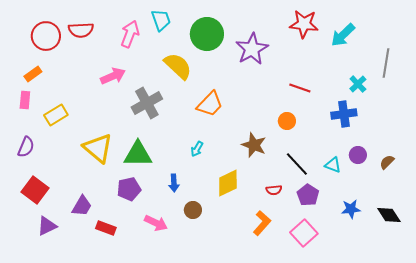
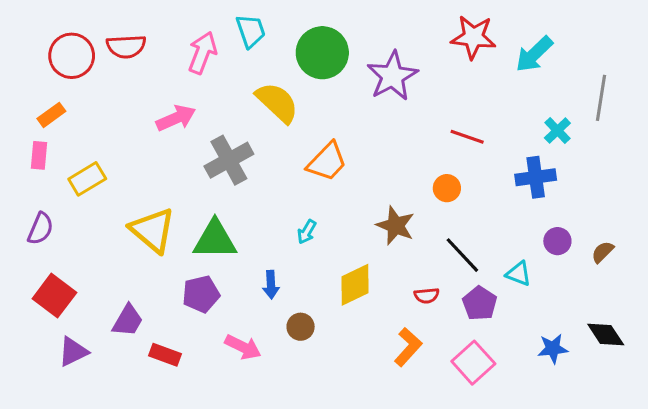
cyan triangle: (333, 165) -> (519, 274), moved
blue star: (351, 209) -> (553, 349), moved

